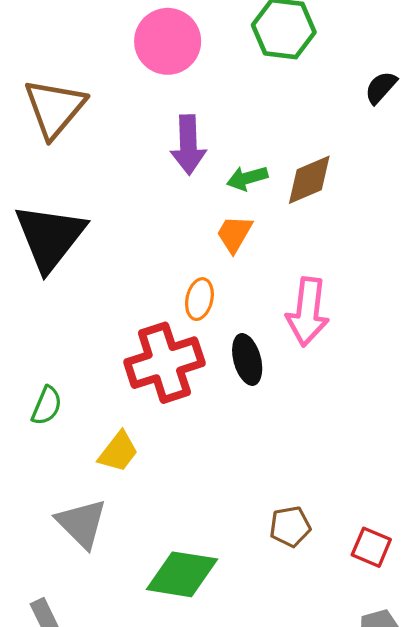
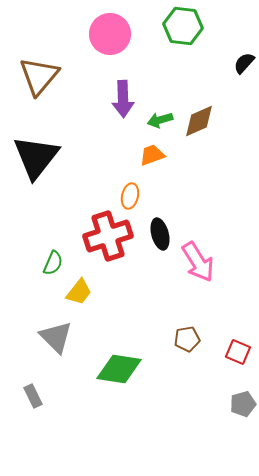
orange trapezoid: (234, 234) -> (152, 155), turned 40
pink arrow: (308, 312) -> (198, 262), moved, turned -39
green semicircle: (47, 406) -> (53, 263), moved

